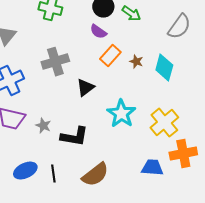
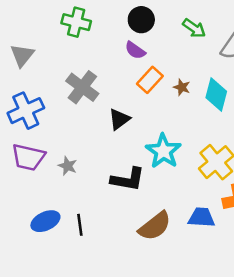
green arrow: (131, 14) -> (194, 28), moved
gray cross: (55, 62) -> (82, 87), turned -36
black L-shape: (74, 137) -> (128, 179), moved
brown semicircle: (95, 175) -> (155, 226), moved

